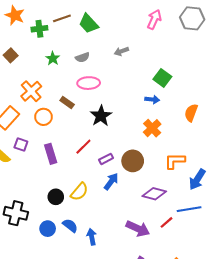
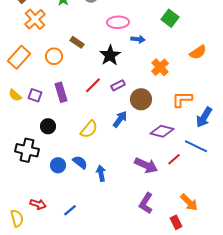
pink ellipse: (89, 83) -> (118, 22), moved
orange cross: (31, 91) -> (35, 19), moved
blue arrow: (152, 99) -> (138, 39), moved
orange semicircle: (191, 113) -> (198, 52), turned -144
purple square: (21, 145) -> (35, 95), moved
purple rectangle: (106, 159) -> (118, 85), moved
black circle: (56, 197) -> (48, 126), moved
blue line: (189, 209) -> (196, 146), turned 35

